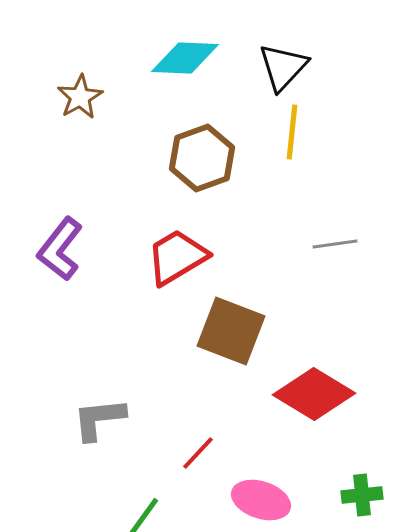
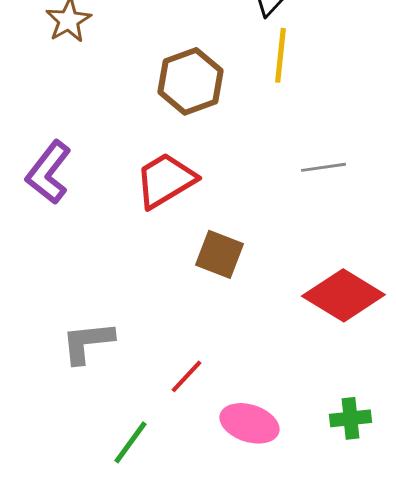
brown square: (231, 331) -> (219, 254), size x0.7
red diamond: (314, 394) -> (343, 295), moved

